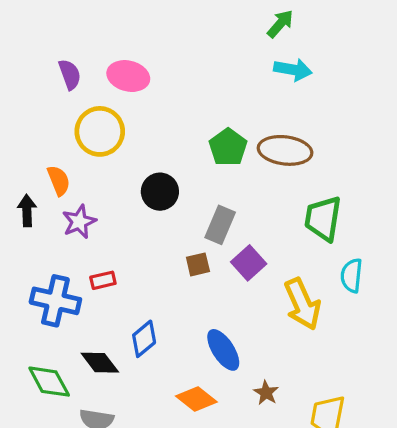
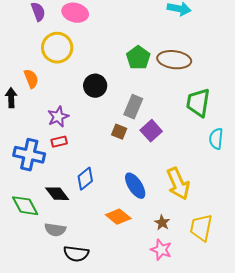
purple star: (79, 222) -> (58, 117), moved
brown square: (198, 264) -> (119, 132), turned 35
yellow arrow: (302, 304) -> (178, 184), moved
brown star: (266, 393) -> (162, 223), moved

